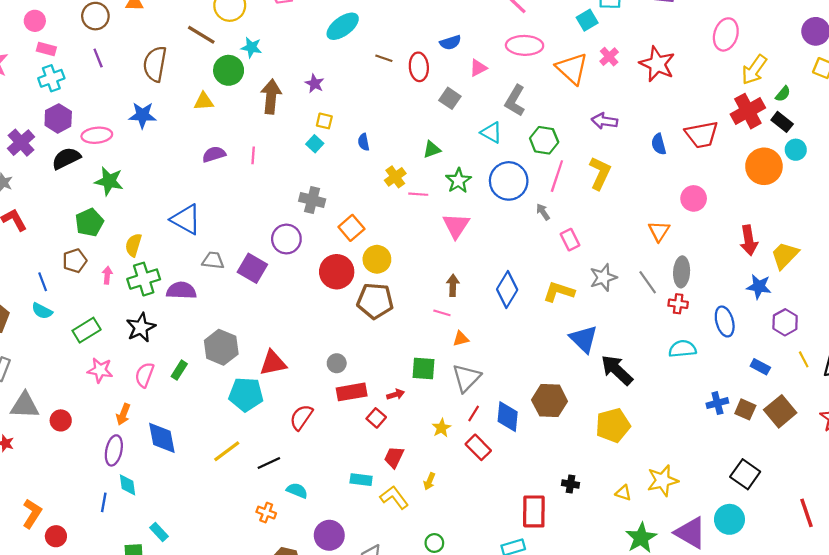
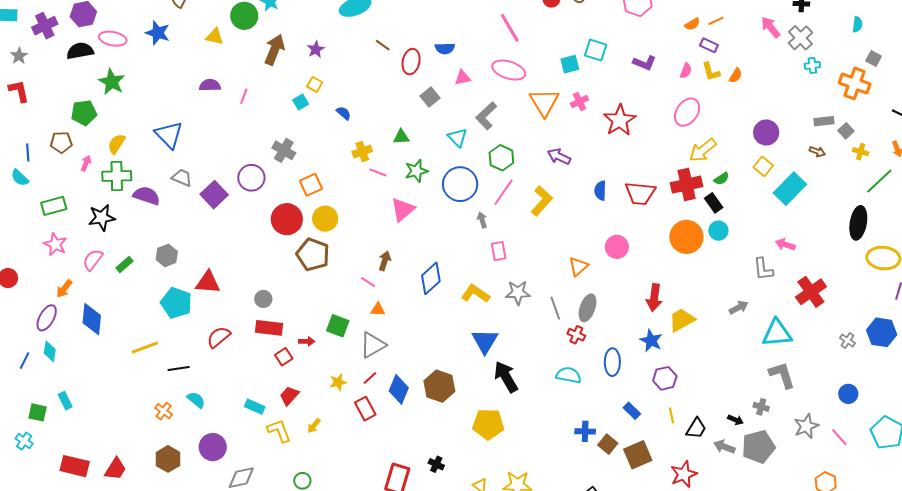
blue semicircle: (364, 142) -> (344, 113), turned 126
gray hexagon: (221, 347) -> (167, 255), size x0.7

